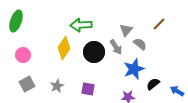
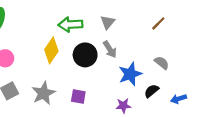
gray triangle: (126, 30) -> (108, 22), moved
gray semicircle: (140, 44) -> (162, 63), moved
gray star: (57, 86) -> (43, 93), size x1.5
blue arrow: (177, 91) -> (179, 99), turned -48

